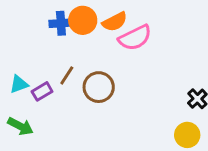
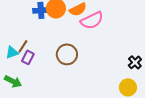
brown line: (67, 75) -> (23, 46), moved
purple rectangle: (42, 91) -> (28, 57), turned -32

